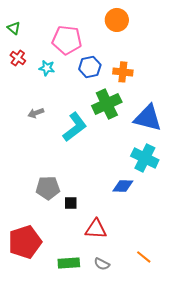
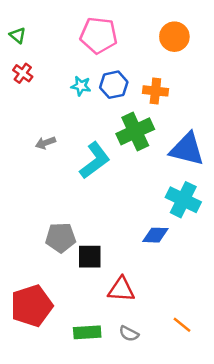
orange circle: (117, 20) -> (174, 37), moved
pink pentagon: (67, 40) -> (99, 35), moved
cyan star: (47, 68) -> (81, 86), moved
black square: (71, 203) -> (90, 257), size x1.5

